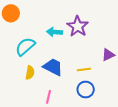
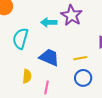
cyan semicircle: (25, 47) -> (20, 39), turned -30
yellow semicircle: (30, 73) -> (27, 76), moved

